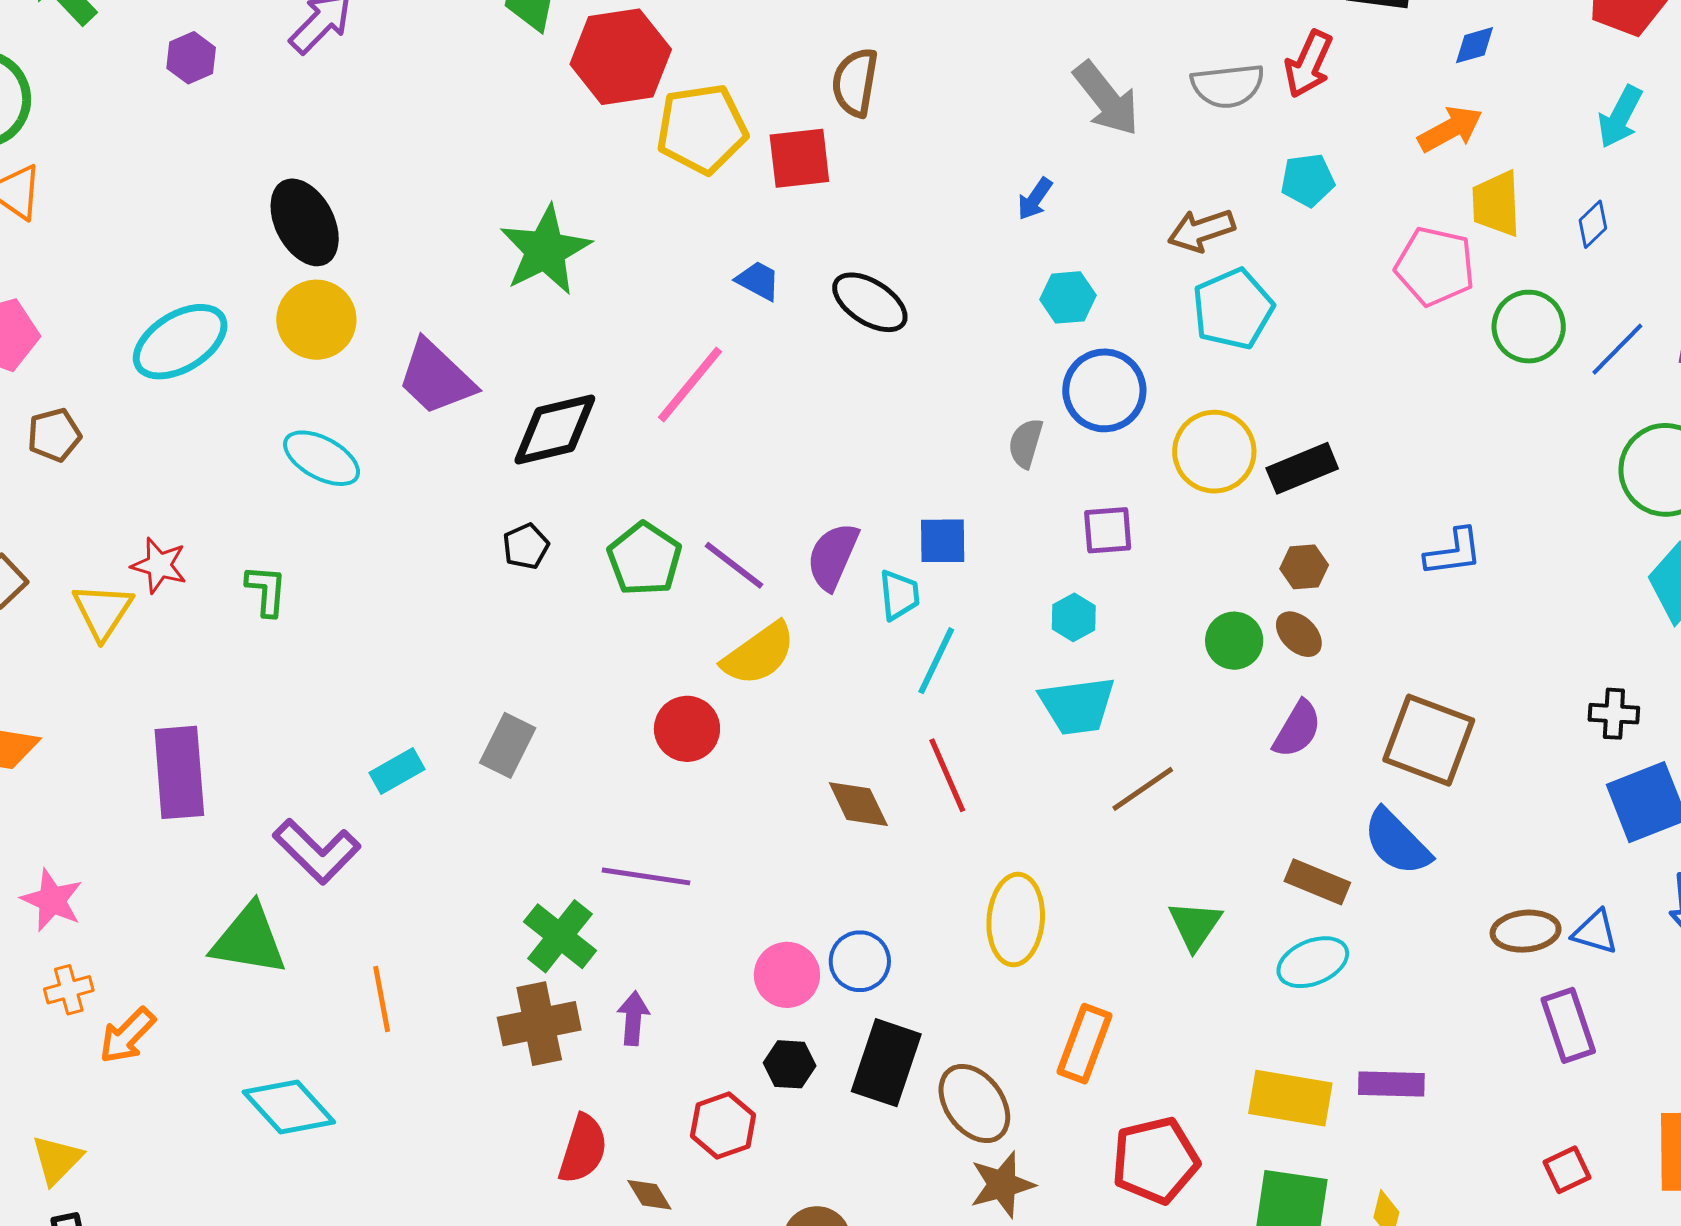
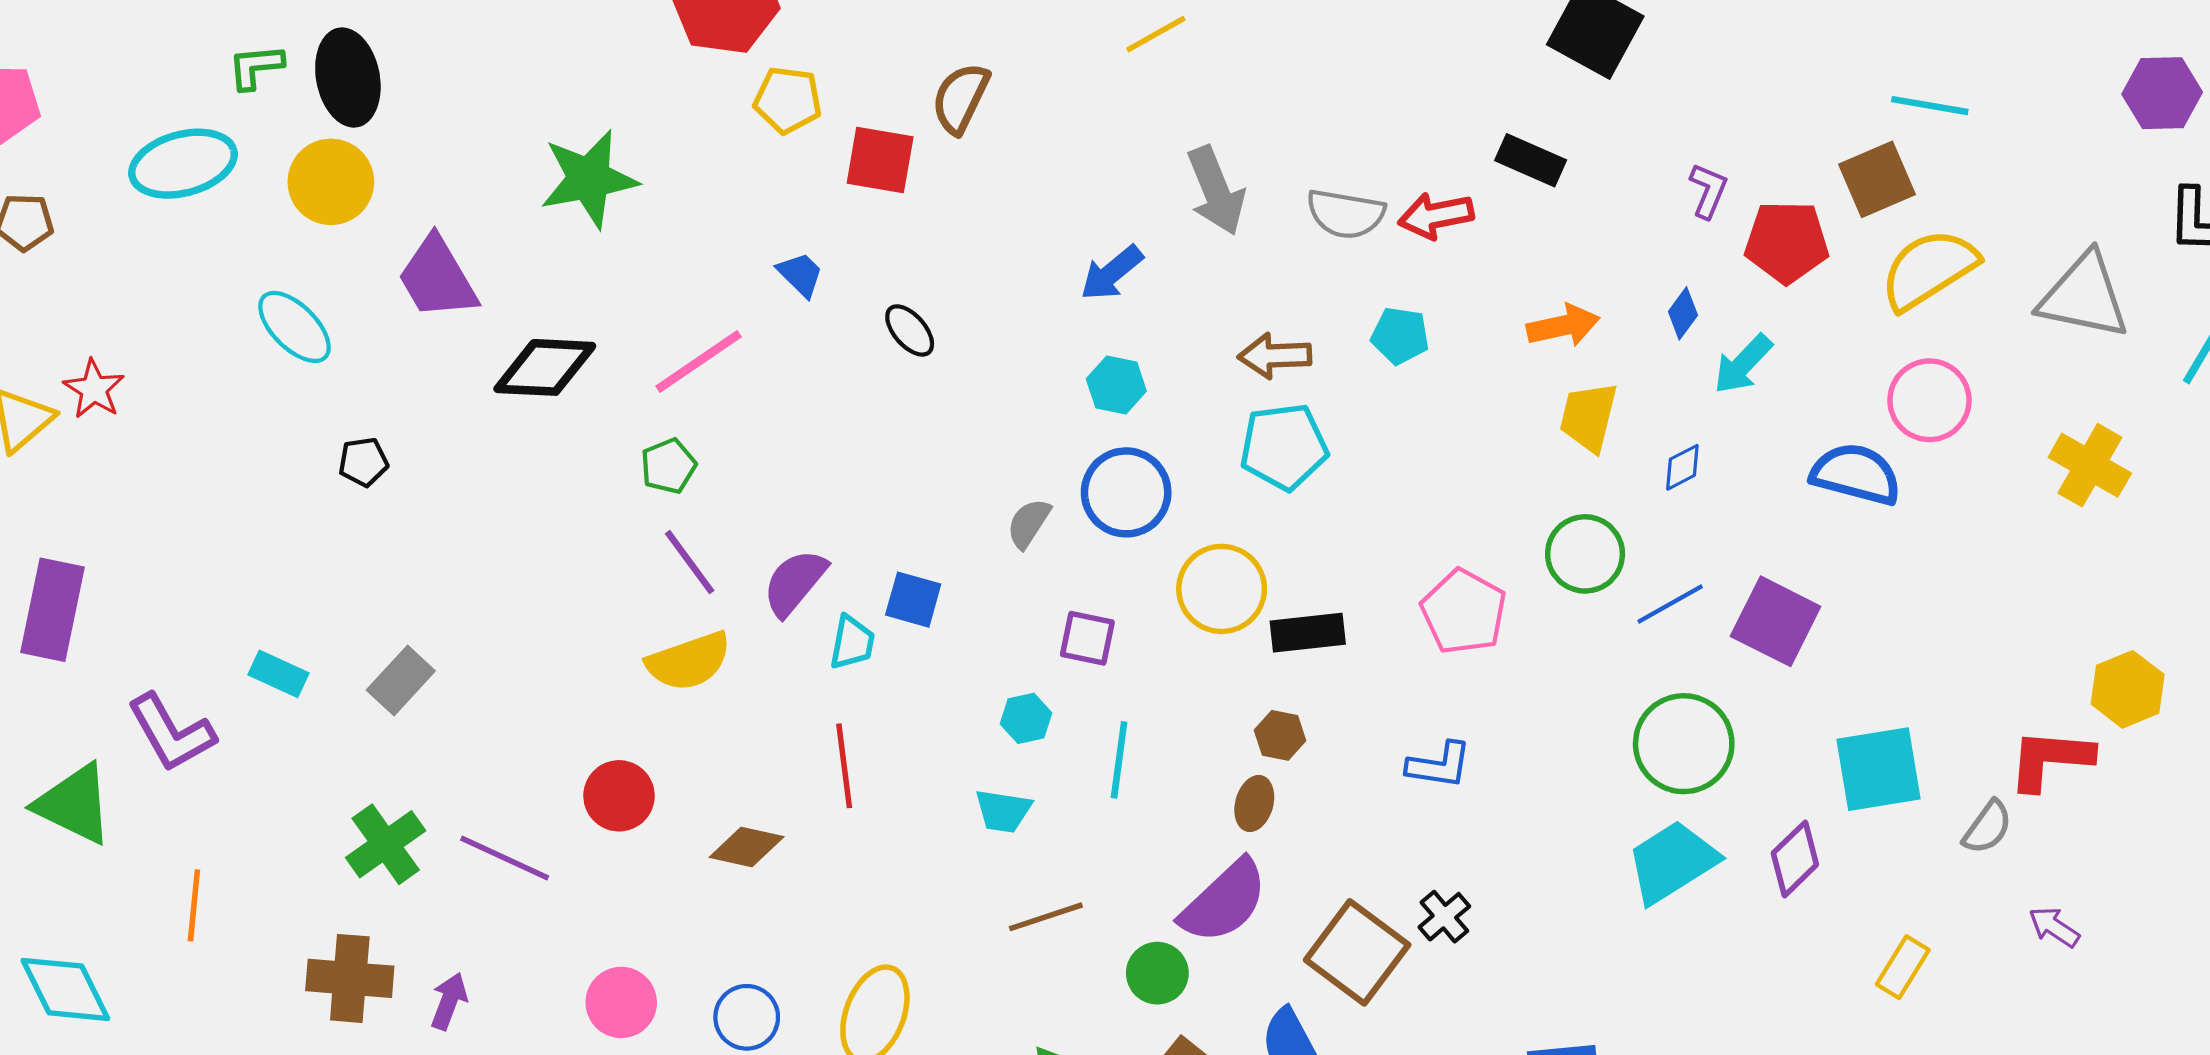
blue diamond: (1474, 45) -> (1683, 313), moved, turned -54
red arrow: (1309, 64) -> (1436, 216), turned 38
yellow pentagon: (702, 129) -> (788, 100), size x0.7
blue arrow: (1035, 199) -> (1112, 273), size x1.4
pink pentagon: (1435, 266) -> (1464, 612), moved
black ellipse: (870, 302) -> (910, 330), size x0.7
black pentagon: (526, 546) -> (363, 462), moved
green pentagon: (644, 559) -> (668, 466), moved, size x0.7
green L-shape: (266, 591) -> (256, 67), moved, turned -116
brown ellipse: (1299, 634) -> (1254, 803), turned 45
green circle: (1234, 641) -> (1157, 973), moved
cyan line: (936, 661) -> (1119, 760), moved, turned -34
cyan trapezoid: (1077, 706) -> (1003, 811), size x0.7
black cross: (1614, 714) -> (1444, 917), moved, turned 30
red circle: (687, 729) -> (619, 796), moved
purple semicircle: (1297, 729) -> (1224, 901), size x1.5
cyan rectangle: (397, 771) -> (279, 674), turned 38
red line: (947, 775) -> (844, 766), moved
brown diamond: (858, 804) -> (747, 847), turned -68
green cross: (560, 936) -> (386, 844), moved
blue circle: (860, 961) -> (747, 1017), moved

